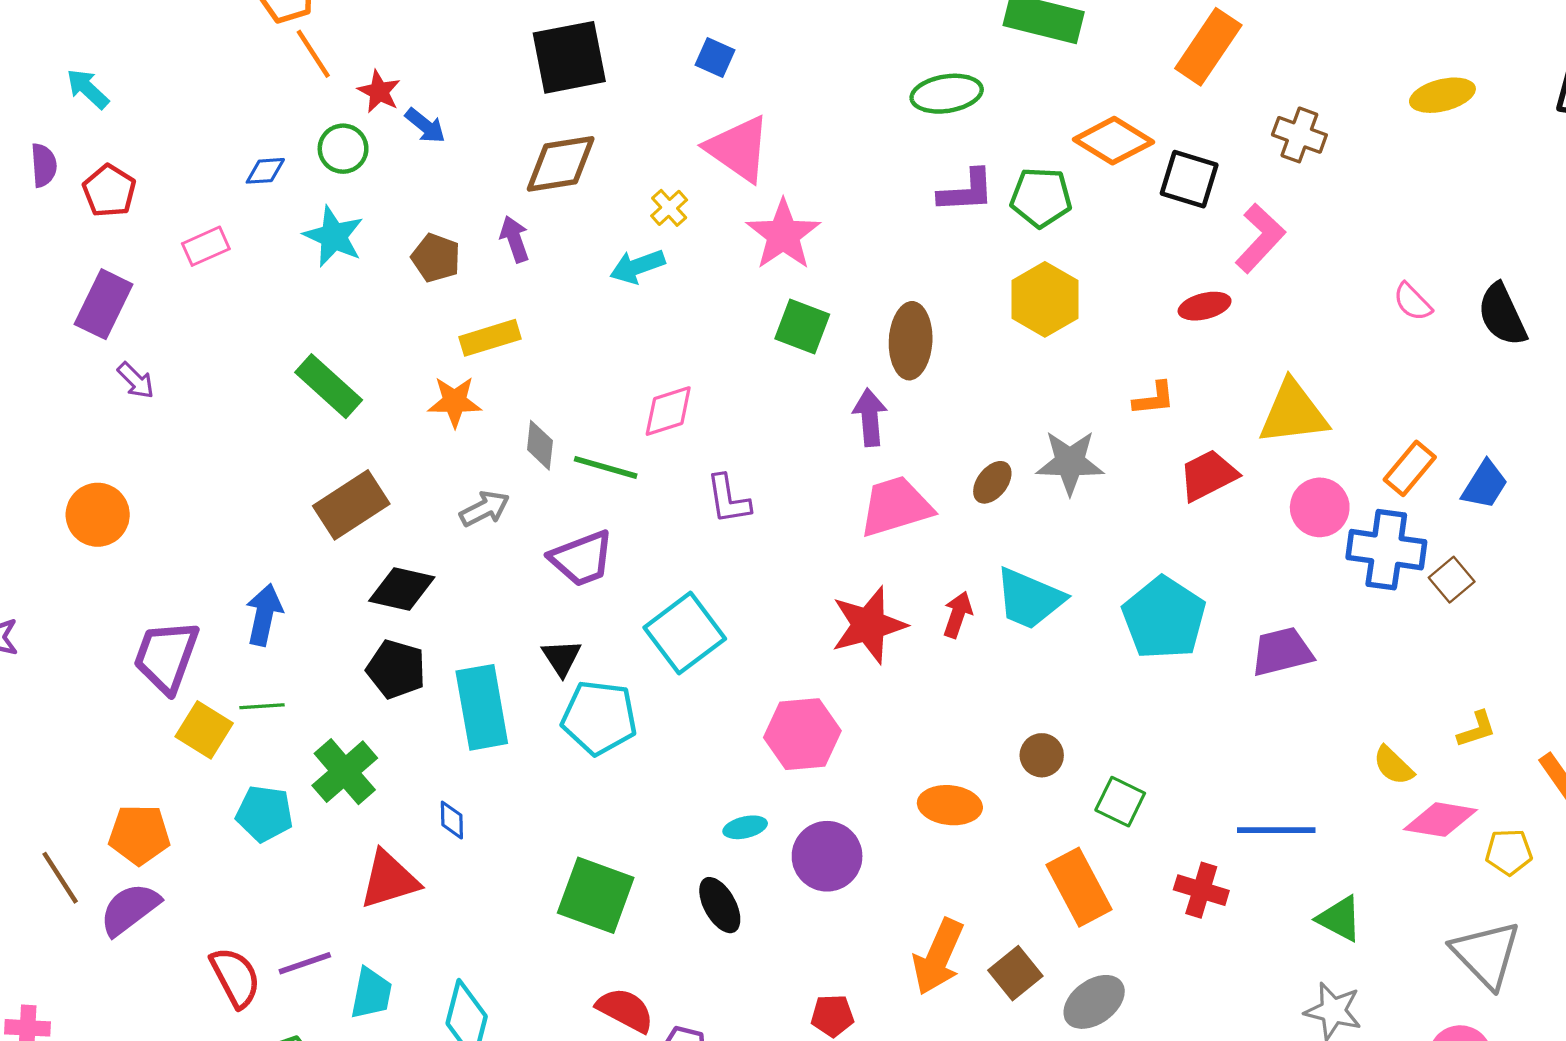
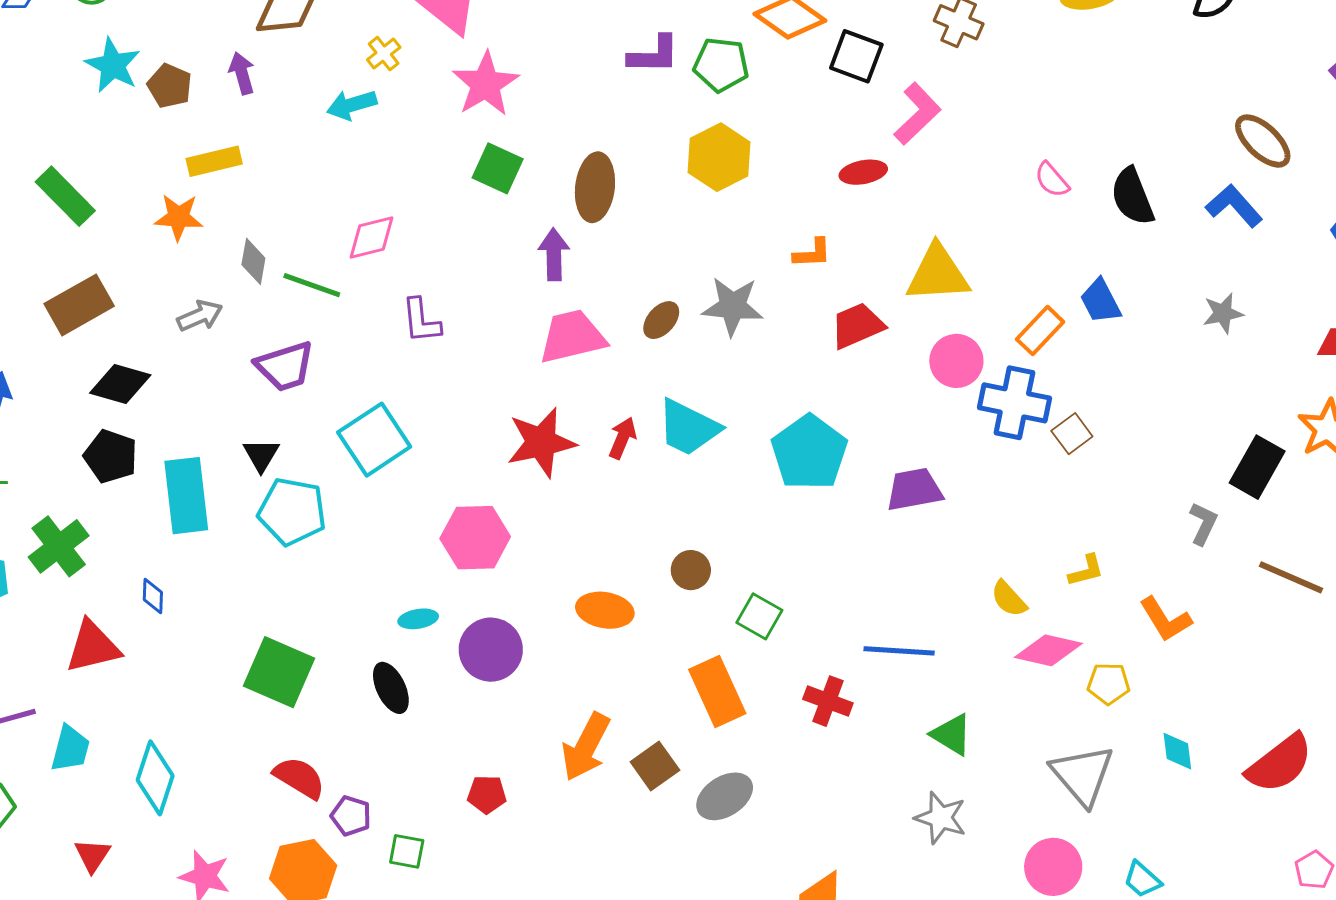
cyan star: (334, 236) -> (113, 65), moved
blue trapezoid: (1485, 485) -> (1100, 301), moved, turned 117

